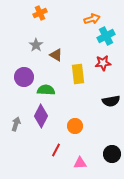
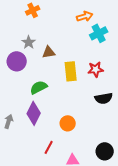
brown triangle: (56, 55) -> (49, 52), turned -40
red star: (103, 63) -> (96, 69), moved
purple circle: (24, 77) -> (17, 61), moved
green semicircle: (46, 90) -> (39, 87), turned -30

